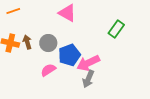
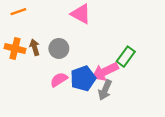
green rectangle: (116, 29) -> (126, 57), moved
blue pentagon: (69, 55) -> (83, 78), moved

